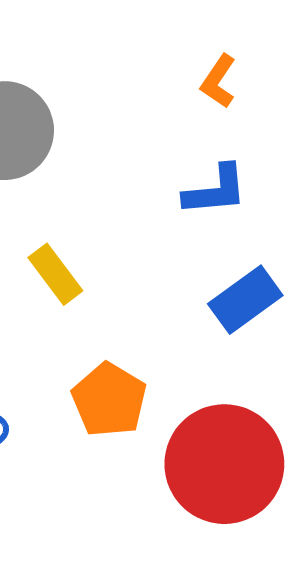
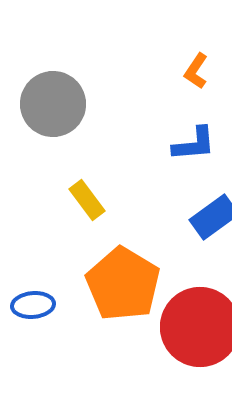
orange pentagon: (109, 400) -> (123, 284), size x1.5

